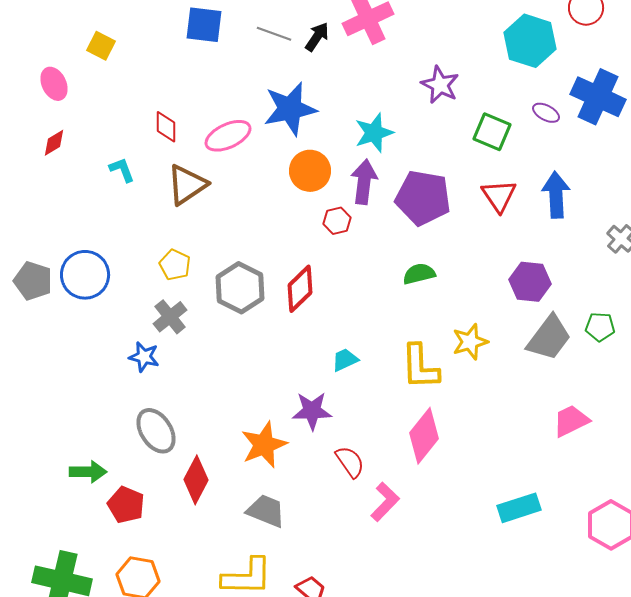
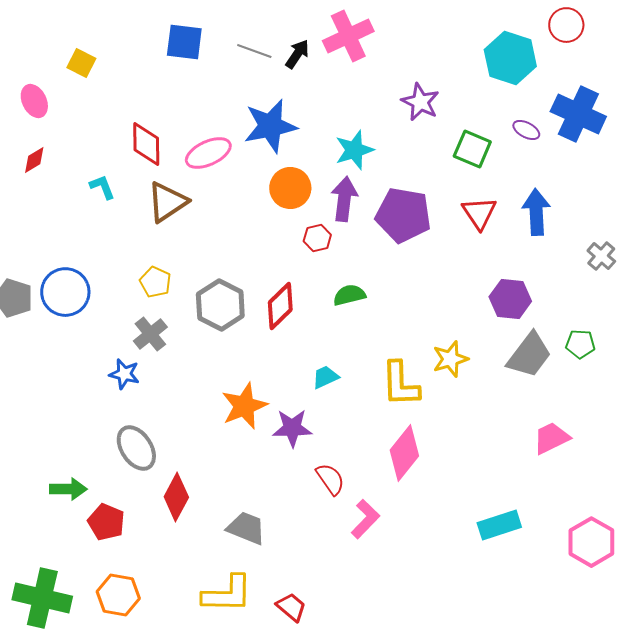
red diamond: (166, 127) -> (146, 144), size x1.4
green semicircle: (419, 274) -> (349, 295), moved
orange star: (264, 445) -> (244, 406), moved

